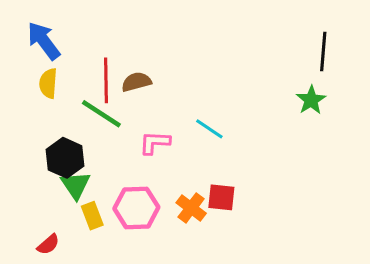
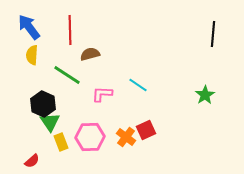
red line: (106, 80) -> (70, 30), moved
green star: (311, 100) -> (205, 95), moved
red square: (221, 197) -> (146, 130), turned -30

